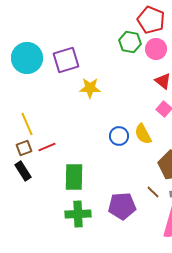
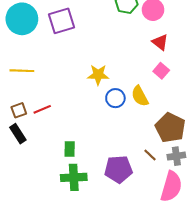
yellow star: (90, 88) -> (98, 75), moved
yellow line: (27, 124) -> (22, 71), moved, turned -65
green rectangle: (74, 177) -> (70, 149), moved, size x0.6

